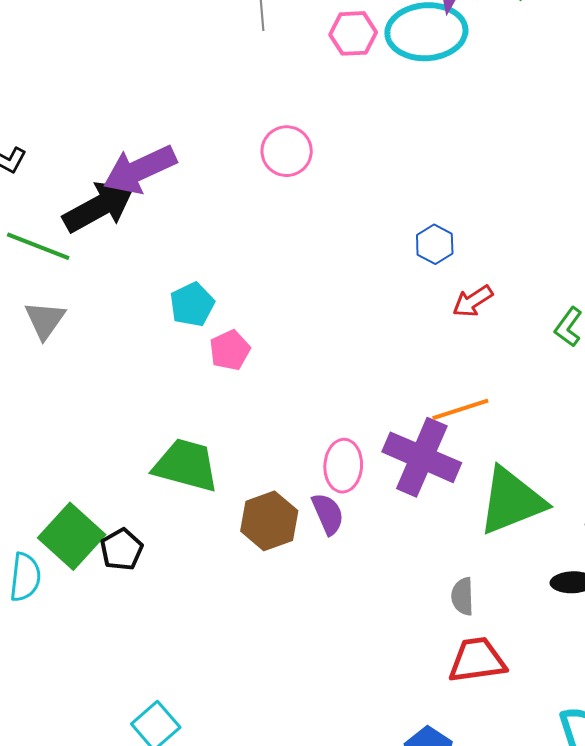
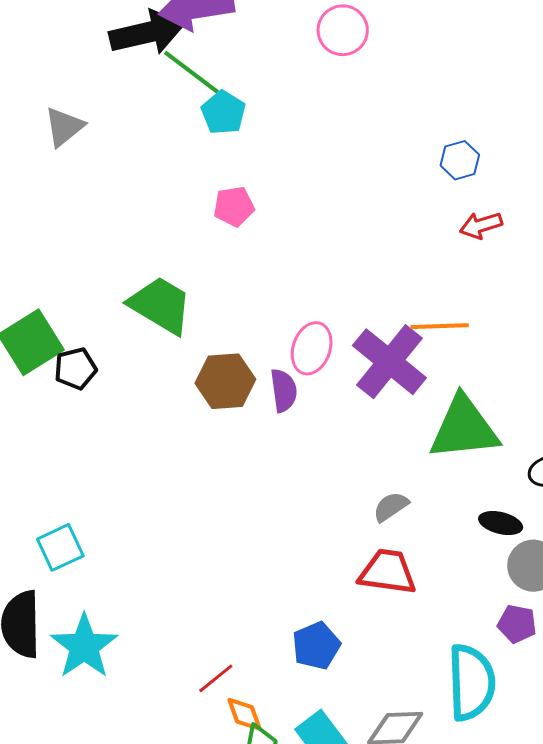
green line: (38, 246) -> (191, 72), moved
cyan pentagon: (192, 304) -> (223, 113), moved, turned -30
gray semicircle: (463, 596) -> (391, 507), turned 42

